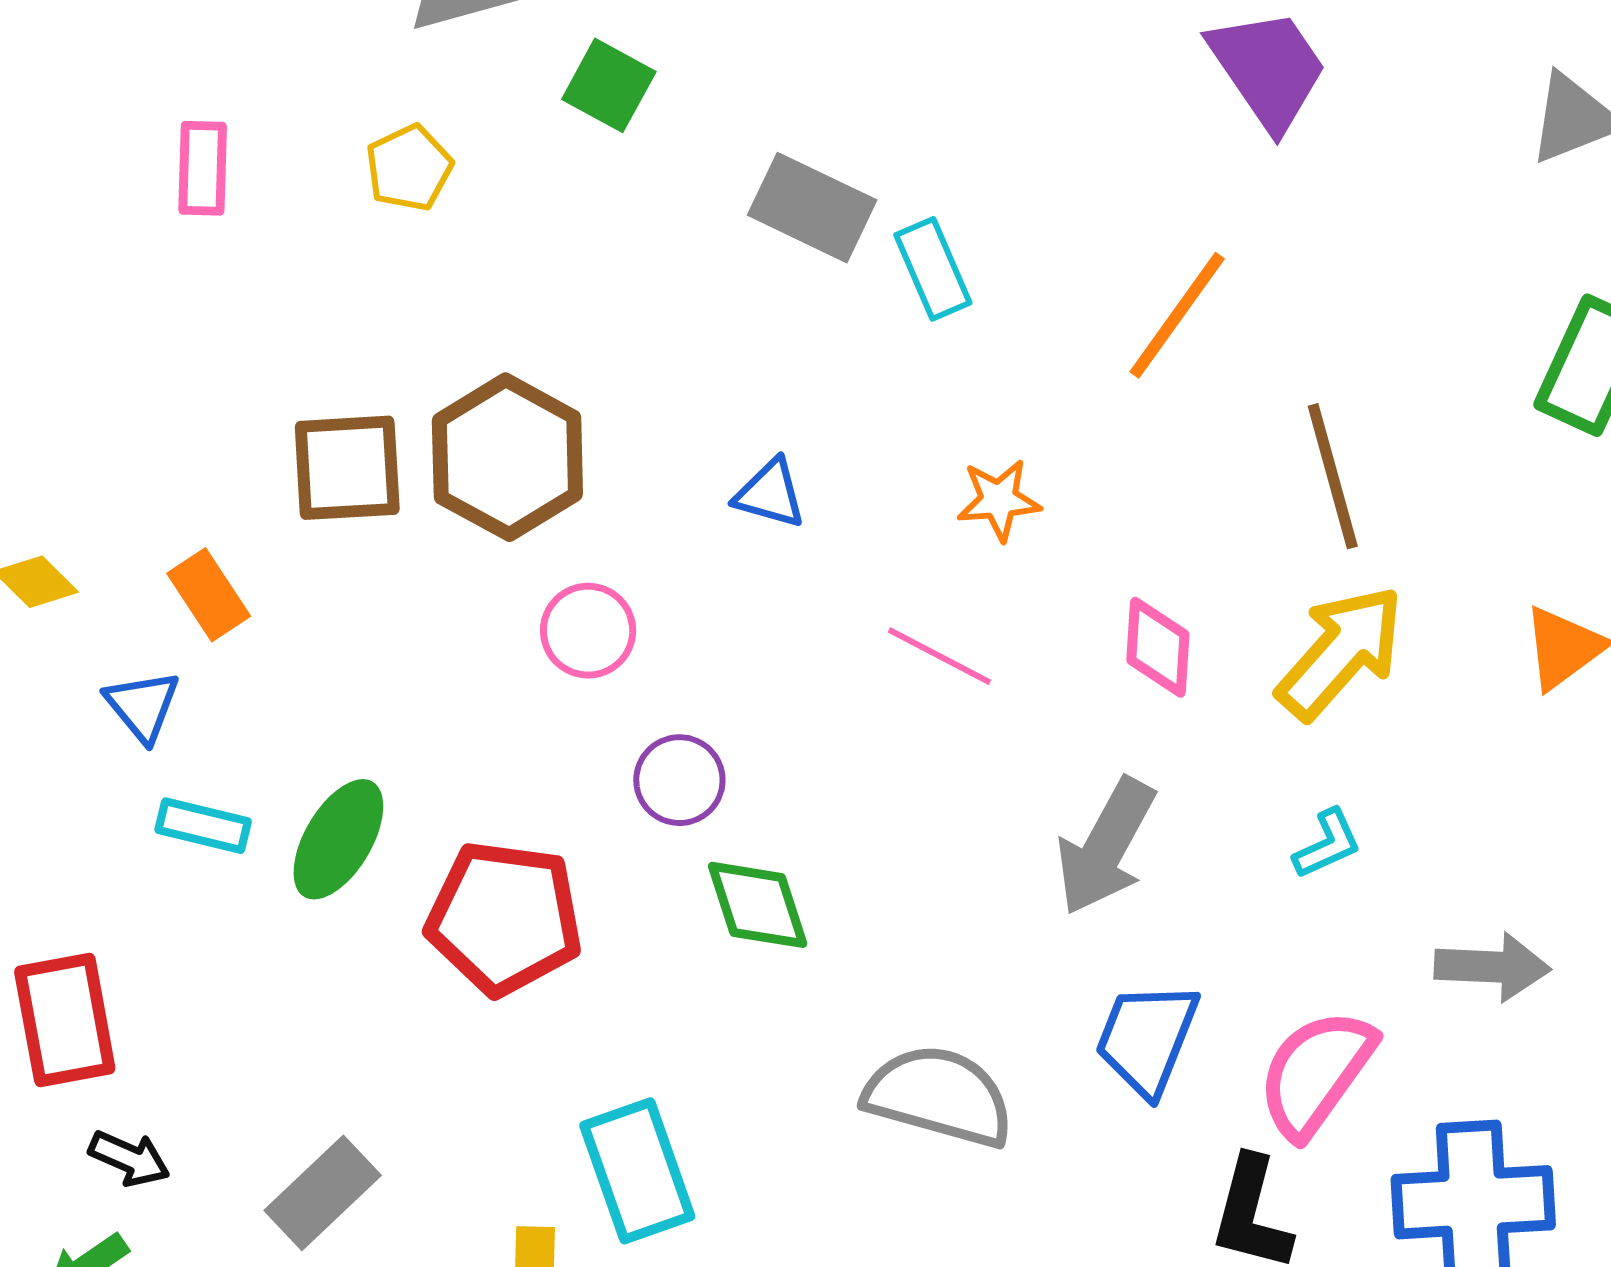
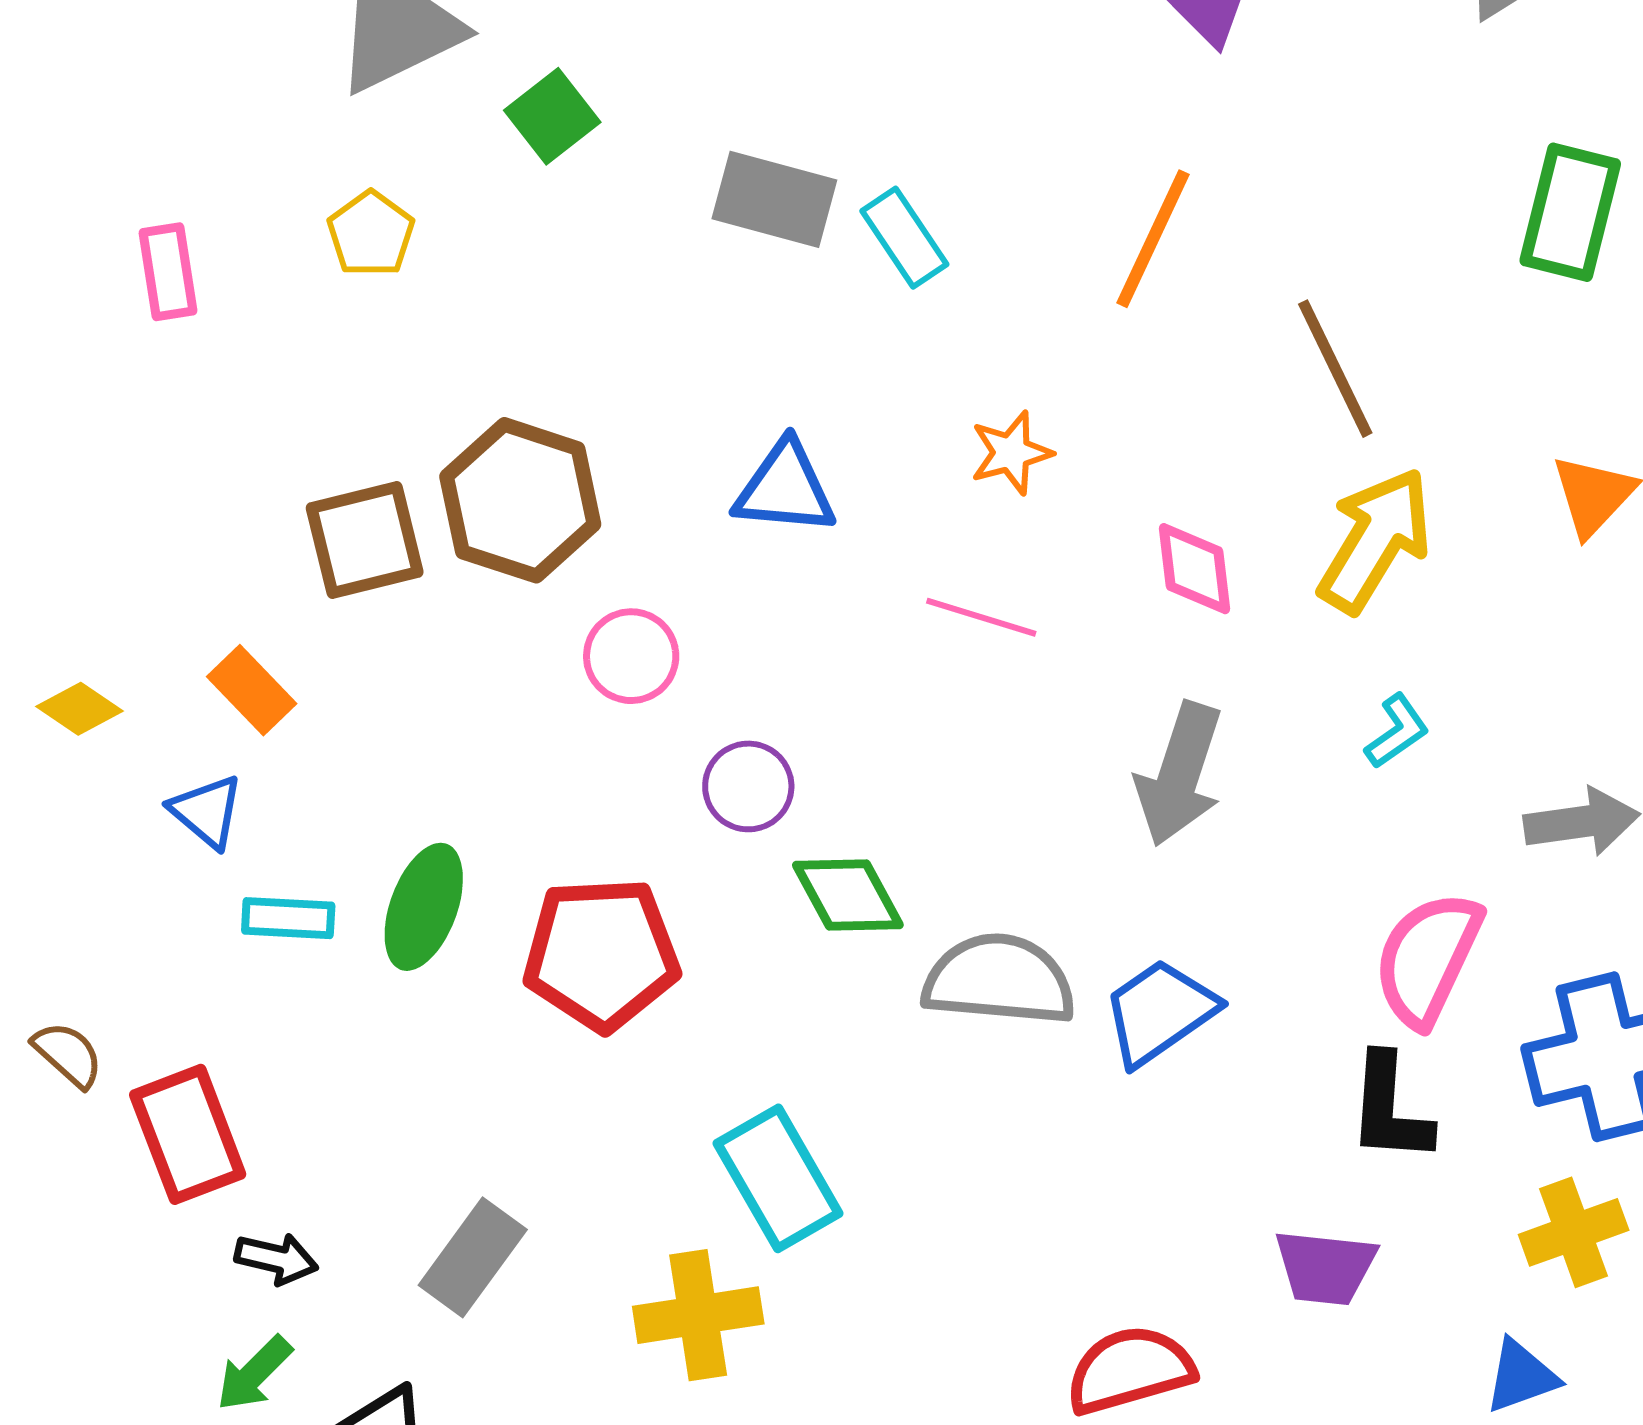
green square: (609, 85) -> (552, 116), turned 34
blue triangle: (770, 494) -> (785, 488), size x1.4
blue trapezoid: (1147, 1039) -> (1160, 1012), moved, turned 44
gray semicircle: (939, 1096) -> (999, 980), moved

